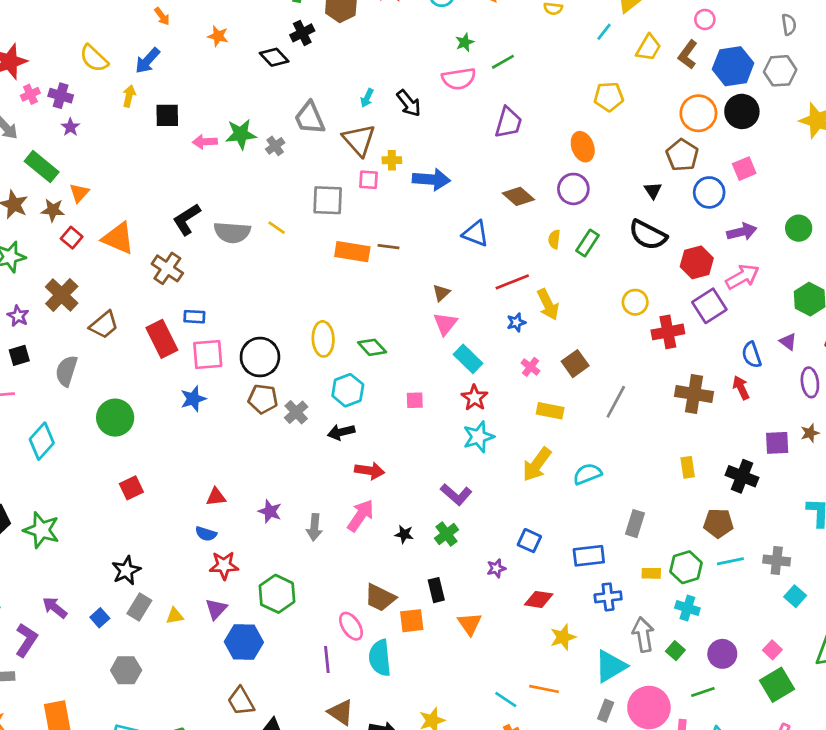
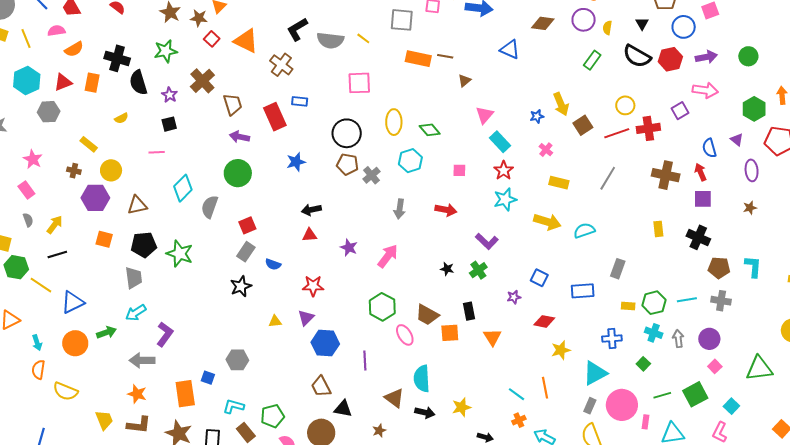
brown diamond: (518, 196) -> (543, 23), turned -35
yellow semicircle: (554, 239) -> (607, 28), moved
red hexagon: (697, 262) -> (670, 59), moved
pink arrow: (742, 277) -> (705, 90), turned 35
red line: (512, 282) -> (617, 133), moved
brown triangle: (441, 293) -> (464, 81), moved
purple square: (709, 306) -> (680, 111), size x0.7
brown trapezoid: (104, 325) -> (233, 104), turned -70
pink square: (208, 355) -> (359, 83), moved
brown square: (575, 364) -> (583, 125), moved
gray semicircle: (66, 371) -> (210, 207), moved
black arrow: (341, 432) -> (311, 210), moved
purple square: (777, 443) -> (703, 199), moved
yellow arrow: (537, 464) -> (547, 222), turned -112
red arrow: (370, 471) -> (446, 210), moved
pink arrow: (361, 516) -> (388, 256), moved
brown pentagon: (718, 523) -> (719, 268), moved
gray arrow: (314, 527) -> (400, 209), moved
blue semicircle: (206, 534) -> (273, 264), moved
green hexagon: (277, 594) -> (382, 307), moved
cyan square: (795, 596) -> (731, 406), moved
blue cross: (608, 597) -> (612, 339), moved
purple arrow: (55, 607) -> (240, 137), moved, turned -30
gray rectangle: (139, 607) -> (246, 252), moved
blue square: (100, 618) -> (208, 378), moved, turned -32
gray arrow: (643, 635) -> (678, 339), moved, size x0.7
purple circle: (722, 654) -> (709, 339), moved
cyan semicircle: (380, 658) -> (422, 379), moved
purple line: (327, 660) -> (365, 361), moved
green square: (777, 685) -> (695, 394), moved
orange line: (544, 689) -> (545, 388), turned 65

